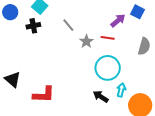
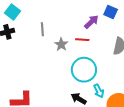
gray line: (68, 25) -> (42, 29), turned 40
cyan arrow: (121, 90) -> (99, 91), turned 144

